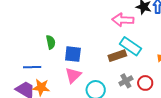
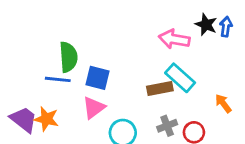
green semicircle: (51, 42) -> (68, 57), size x1.5
blue line: (32, 67) -> (58, 79), moved

